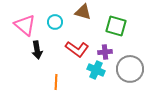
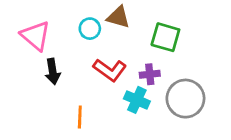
cyan circle: (55, 22) -> (90, 29), moved

